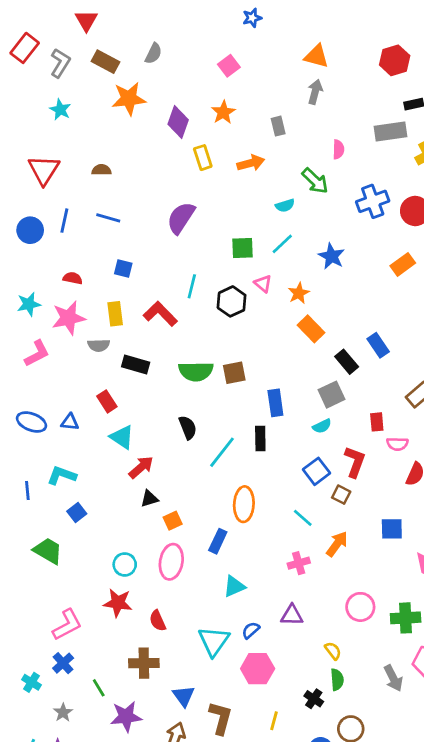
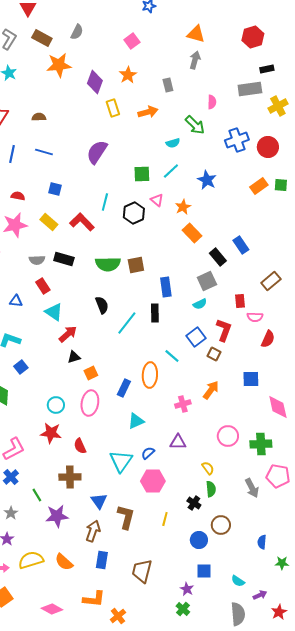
yellow rectangle: (115, 314) -> (49, 222), turned -42
gray semicircle: (99, 345) -> (37, 260), moved
orange ellipse: (244, 504) -> (150, 375), moved
cyan line: (303, 518) -> (172, 356), moved

